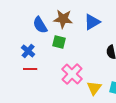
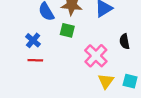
pink cross: (72, 74) -> (96, 56), moved

